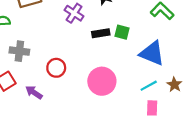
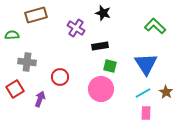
green square: (122, 32) -> (110, 66), moved
blue triangle: (152, 53) -> (146, 64), turned 35
purple arrow: (34, 92) -> (40, 99), turned 77

